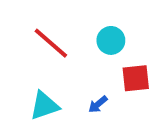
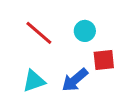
blue arrow: (98, 104) -> (75, 80), size x1.8

